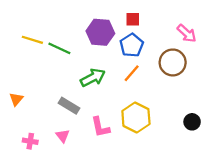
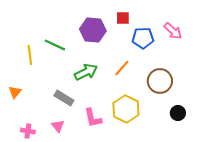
yellow line: (32, 40) -> (30, 55), moved, turned 66
blue pentagon: (132, 45) -> (143, 38), moved, turned 30
brown circle: (173, 62) -> (160, 81), moved

